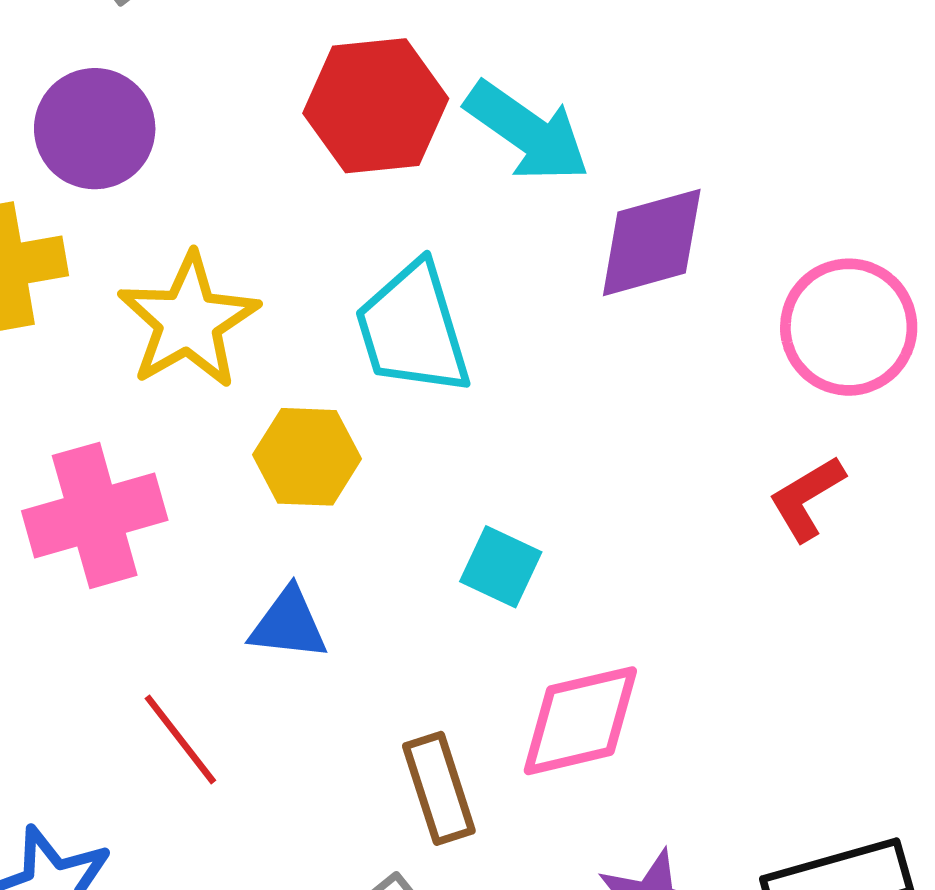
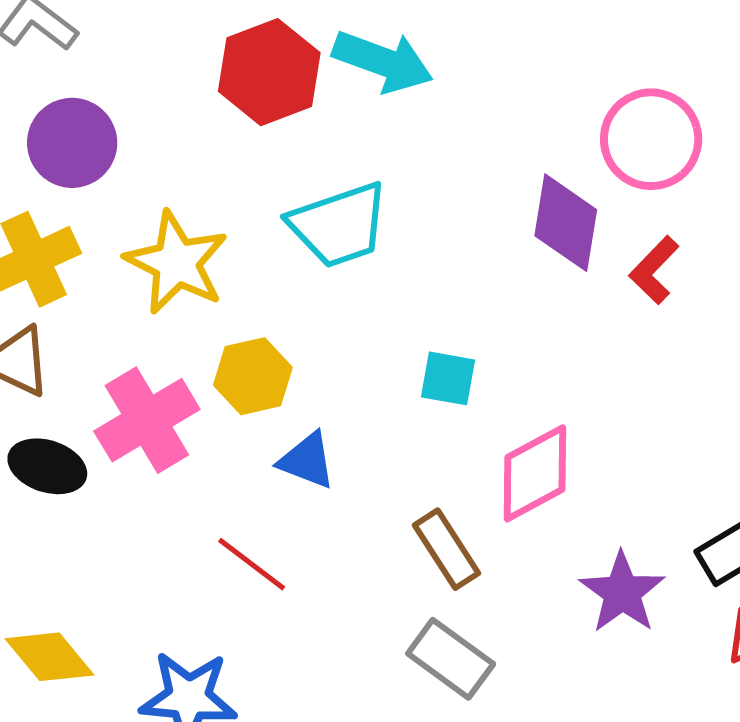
purple diamond: (652, 242) -> (566, 223), moved, turned -50
cyan trapezoid: (413, 329) -> (339, 225), turned -77
yellow hexagon: (307, 457) -> (253, 376), moved
blue triangle: (289, 624) -> (307, 461), turned 30

